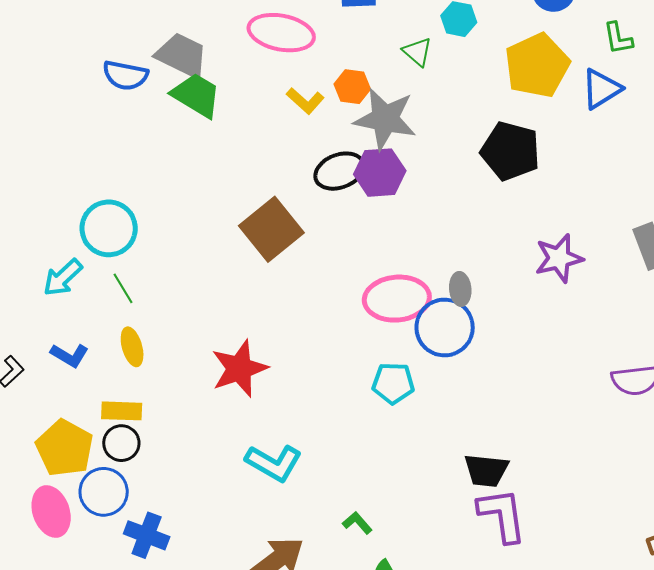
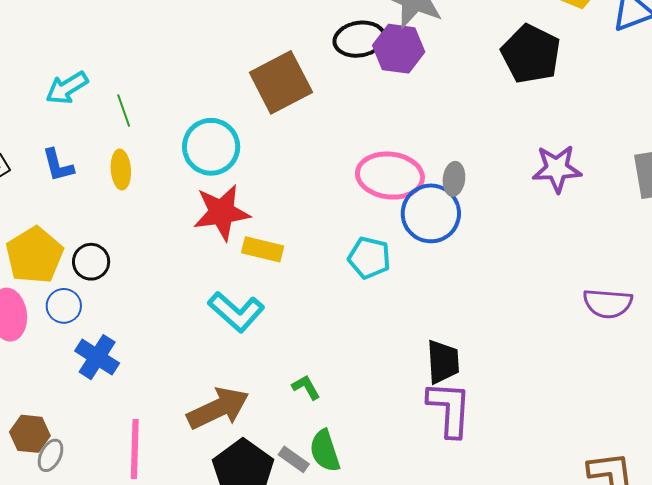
cyan circle: (109, 228) -> (211, 147), moved
blue L-shape: (70, 355) -> (58, 165), turned 33
yellow rectangle: (122, 411) -> (263, 249), moved
black trapezoid: (486, 470) -> (443, 362), turned -111
blue circle: (104, 492) -> (64, 306), size x0.7

